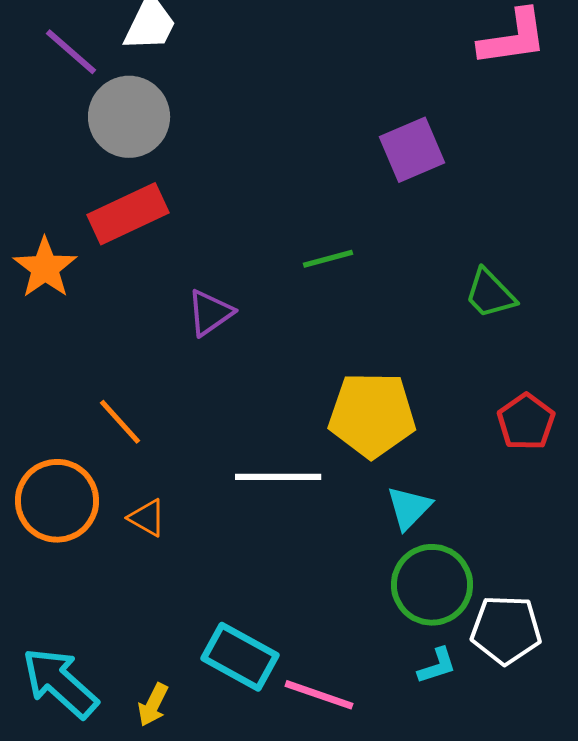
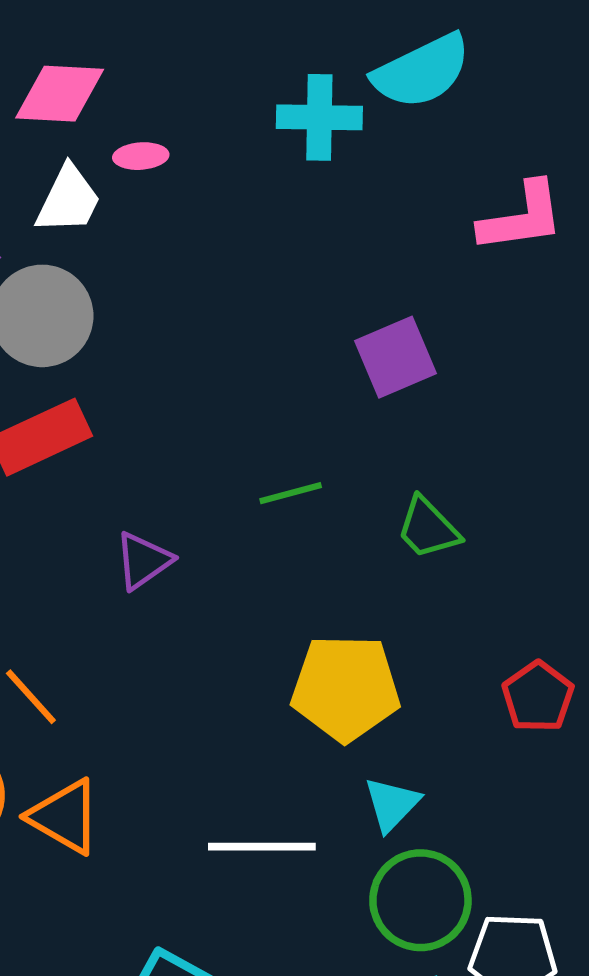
green trapezoid: (490, 294) -> (428, 528), moved
white line: (278, 477) -> (262, 847), moved
orange triangle: (147, 518) -> (65, 817), size x1.6

